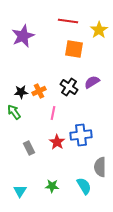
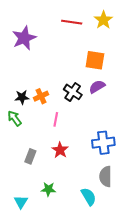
yellow star: (99, 30) -> (103, 20), moved
orange square: (74, 49) -> (95, 60), moved
blue cross: (81, 135) -> (103, 143), moved
gray rectangle: (29, 148) -> (30, 156), turned 48
green star: (52, 186) -> (48, 189), moved

